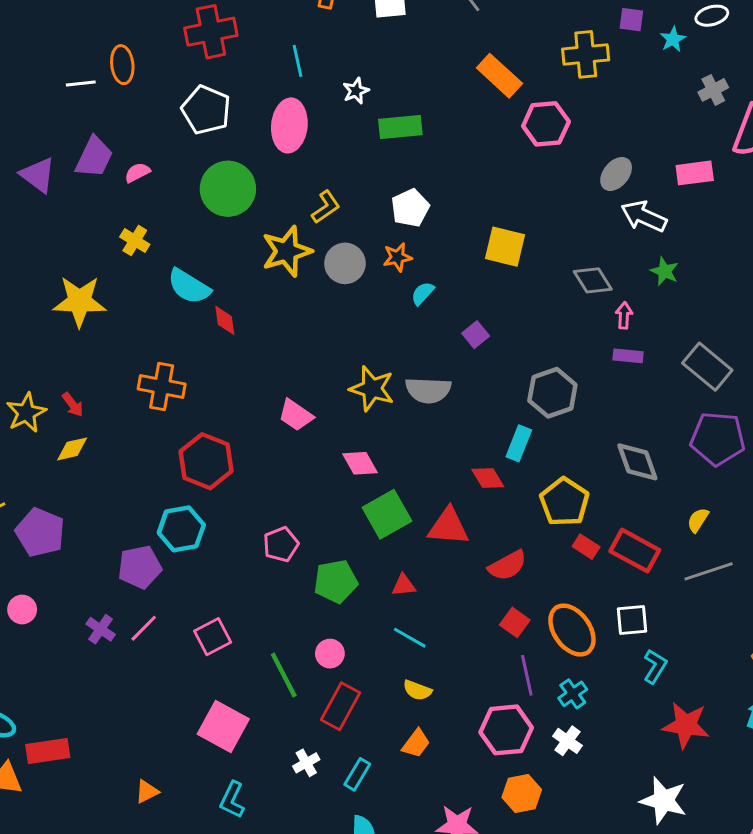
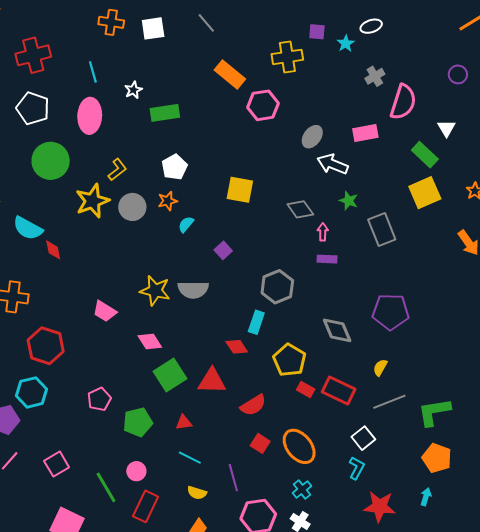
gray rectangle: (707, 367) -> (382, 230), moved, turned 32
white square: (632, 620) -> (363, 438), moved, turned -30
purple line: (527, 675) -> (233, 478), moved

